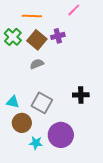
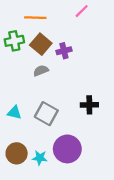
purple cross: (58, 36) -> (64, 51), moved
green cross: (13, 37) -> (14, 41), turned 36
brown circle: (22, 123) -> (17, 153), moved

